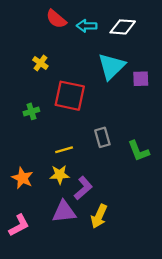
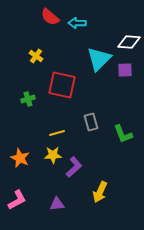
white diamond: (123, 27) -> (129, 42), moved
purple triangle: (64, 212) -> (57, 204), moved, size x0.7
yellow arrow: (99, 216) -> (100, 192), moved

